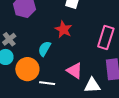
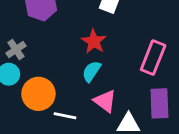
cyan semicircle: (44, 49) -> (91, 71), moved

